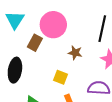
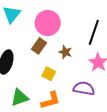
brown rectangle: (35, 43) -> (39, 46), moved

